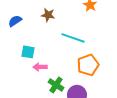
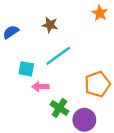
cyan line: (73, 38) -> (58, 56), moved, turned -55

